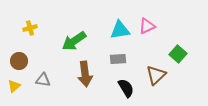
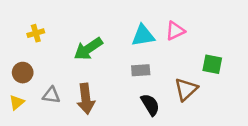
green square: (178, 54) -> (212, 64), turned -30
brown arrow: (85, 74) -> (86, 99), moved

